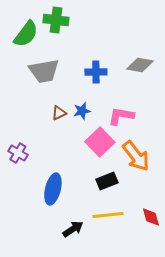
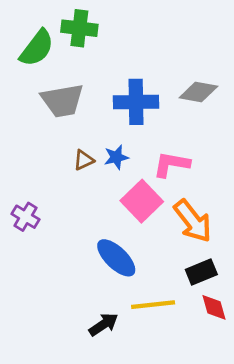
blue cross: (96, 72) -> (136, 102), size x1.4
black rectangle: (107, 181) -> (201, 272), moved
blue ellipse: (53, 189) -> (116, 258), moved, turned -60

